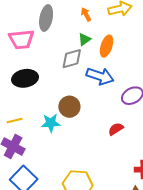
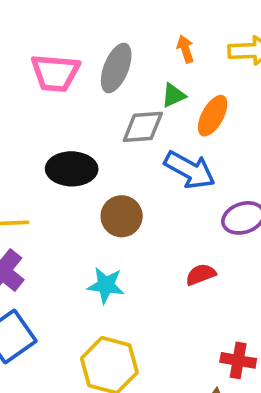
gray ellipse: (46, 18) -> (116, 68), moved
black ellipse: (25, 78) -> (72, 169), moved
cyan star: (51, 123) -> (106, 285), moved

